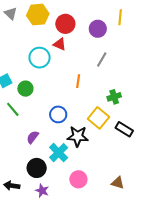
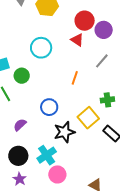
red circle: (65, 24) -> (85, 21), moved
red triangle: (60, 44) -> (77, 40), moved
black star: (78, 136) -> (64, 132), turned -30
cyan cross: (59, 153) -> (47, 155), moved

